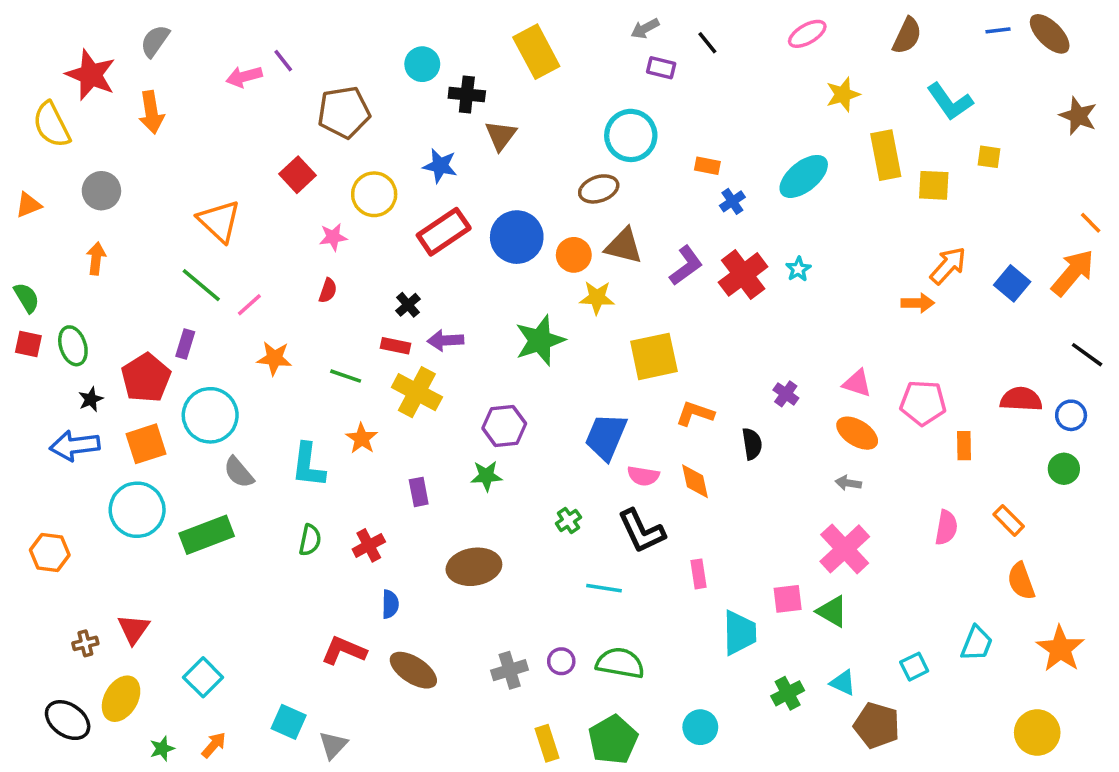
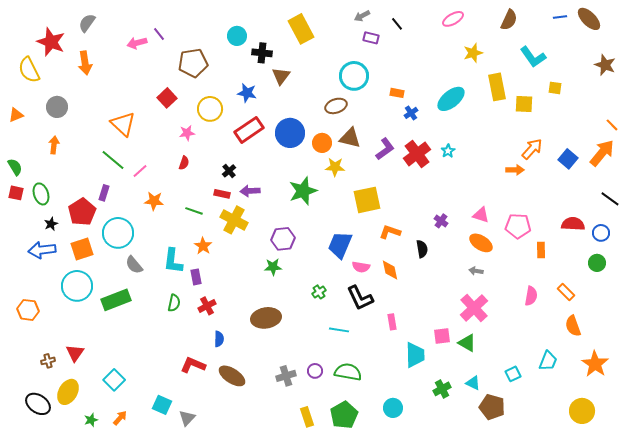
purple rectangle: (419, 492) -> (196, 277), moved

